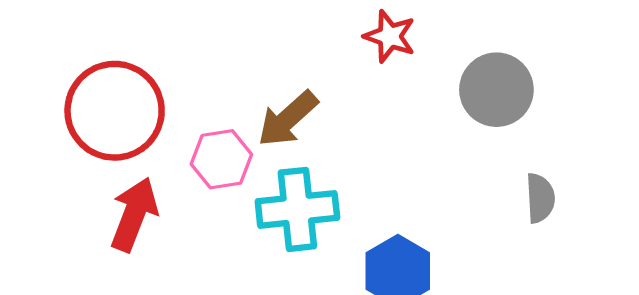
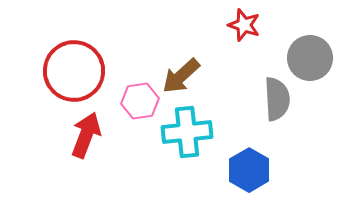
gray semicircle: (540, 198) -> (277, 99), moved, size x1.4

